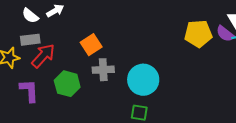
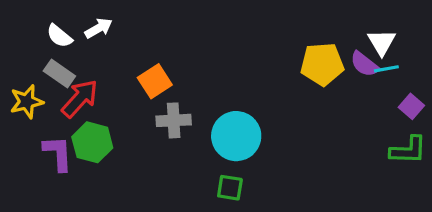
gray rectangle: (30, 40) -> (59, 74), turned 42
green hexagon: (67, 84) -> (92, 142), moved

